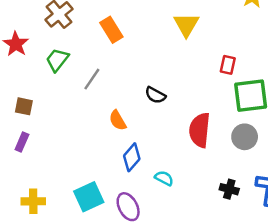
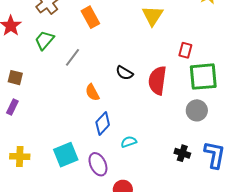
red semicircle: (200, 130) -> (157, 80), moved
cyan semicircle: (164, 178) -> (129, 142), turned -49

